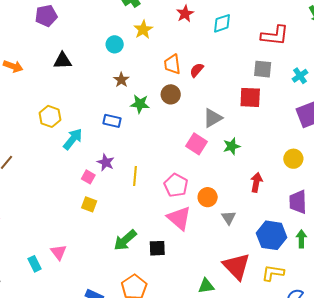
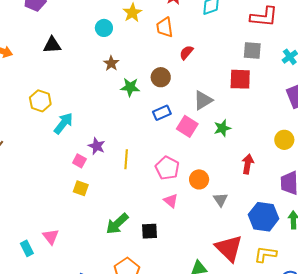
orange trapezoid: (172, 64) -> (165, 27), moved
blue rectangle: (112, 121) -> (162, 113), moved, turned -36
pink triangle: (179, 218) -> (171, 201), size x0.6

